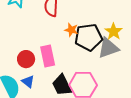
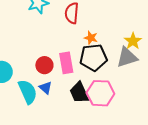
black pentagon: (89, 37) -> (94, 57), moved

